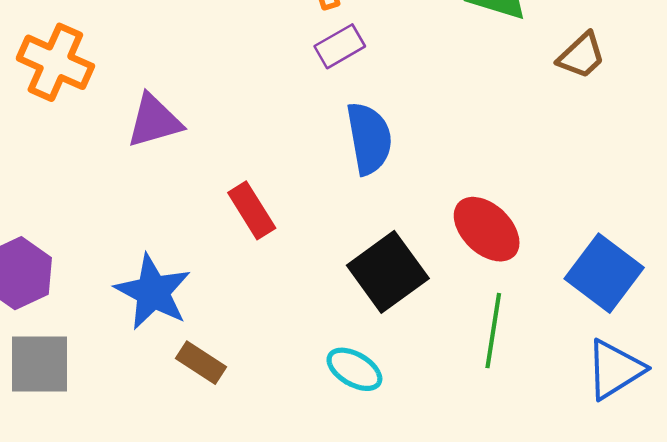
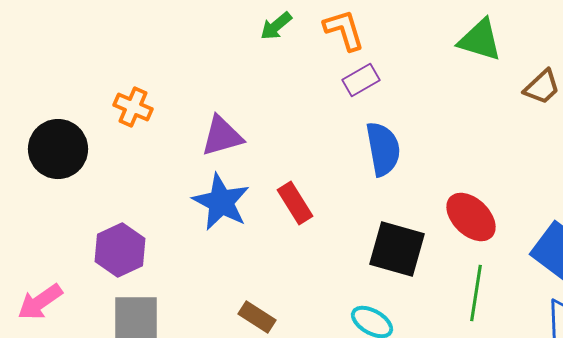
orange cross: (55, 62) -> (133, 107), moved, size x0.7
black square: (388, 272) -> (397, 249), turned -38
blue star: (153, 292) -> (221, 202), moved

